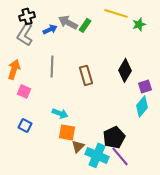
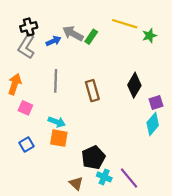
cyan arrow: (60, 113) -> (57, 122), moved
blue square: (25, 125) -> (26, 145), turned 32
orange square: (67, 132) -> (59, 138), moved
black pentagon: (114, 137) -> (93, 157), moved
brown triangle: (78, 146) -> (76, 183), moved, turned -32
cyan cross: (97, 155) -> (104, 177), size x0.6

